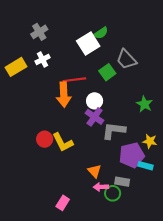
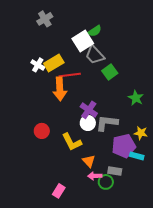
gray cross: (39, 32) -> (45, 19), moved
white cross: (42, 59) -> (38, 65), moved, turned -32
gray trapezoid: (126, 59) -> (95, 55), moved
yellow rectangle: (16, 67) -> (54, 63), moved
green square: (107, 72) -> (110, 72), moved
white circle: (95, 101) -> (88, 123), moved
yellow L-shape: (63, 142) -> (72, 142), moved

